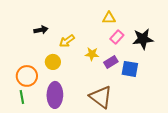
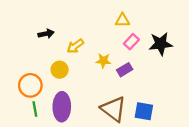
blue square: (130, 69) -> (144, 111), moved
green line: (22, 97) -> (35, 109), moved

